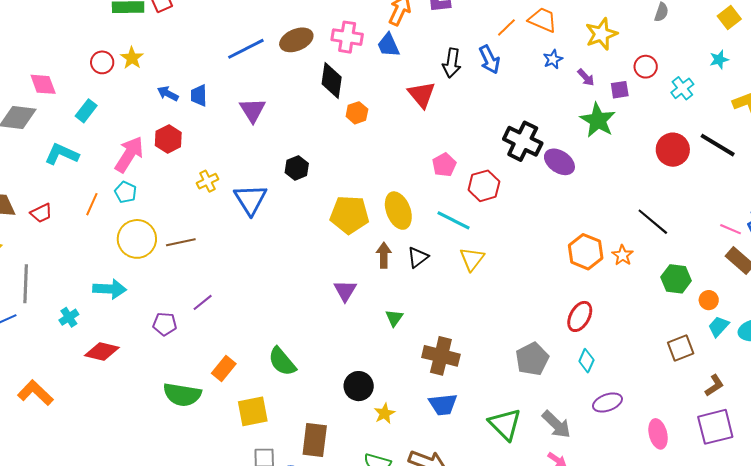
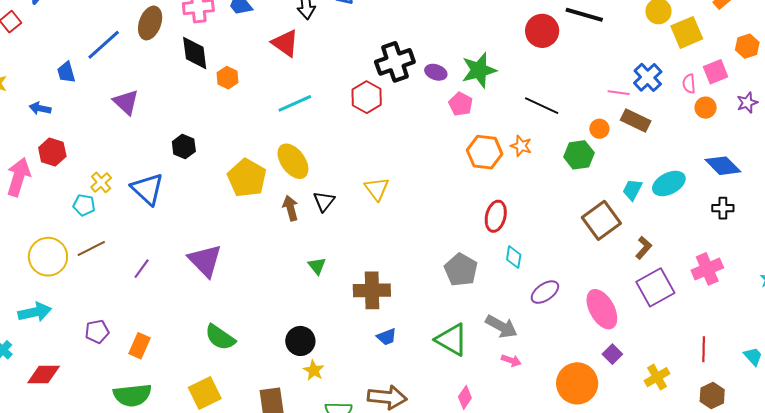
brown ellipse: (296, 40) -> (150, 23), turned -32
blue trapezoid: (199, 95) -> (66, 72), moved
green star: (598, 120) -> (479, 70), moved, turned -30
black cross: (523, 141) -> (395, 62), turned -30
purple ellipse: (559, 162) -> (436, 72), size x0.7
pink pentagon: (444, 165) -> (461, 104), moved
red hexagon: (484, 186) -> (367, 97), moved
cyan pentagon: (126, 192) -> (84, 205), moved
yellow pentagon: (349, 215) -> (247, 178), turned -30
cyan line: (454, 220) -> (295, 103), moved, turned -36
purple triangle: (345, 291) -> (205, 261), moved, size x1.5
orange circle: (709, 300) -> (599, 129), moved
purple line: (203, 302) -> (142, 269), moved
brown square: (681, 348) -> (601, 220), size x1.4
orange rectangle: (224, 368) -> (139, 346), moved
blue trapezoid: (443, 404) -> (387, 337), size x0.7
yellow star: (384, 413) -> (314, 370), moved
pink ellipse: (658, 434) -> (602, 309), size x1.4

